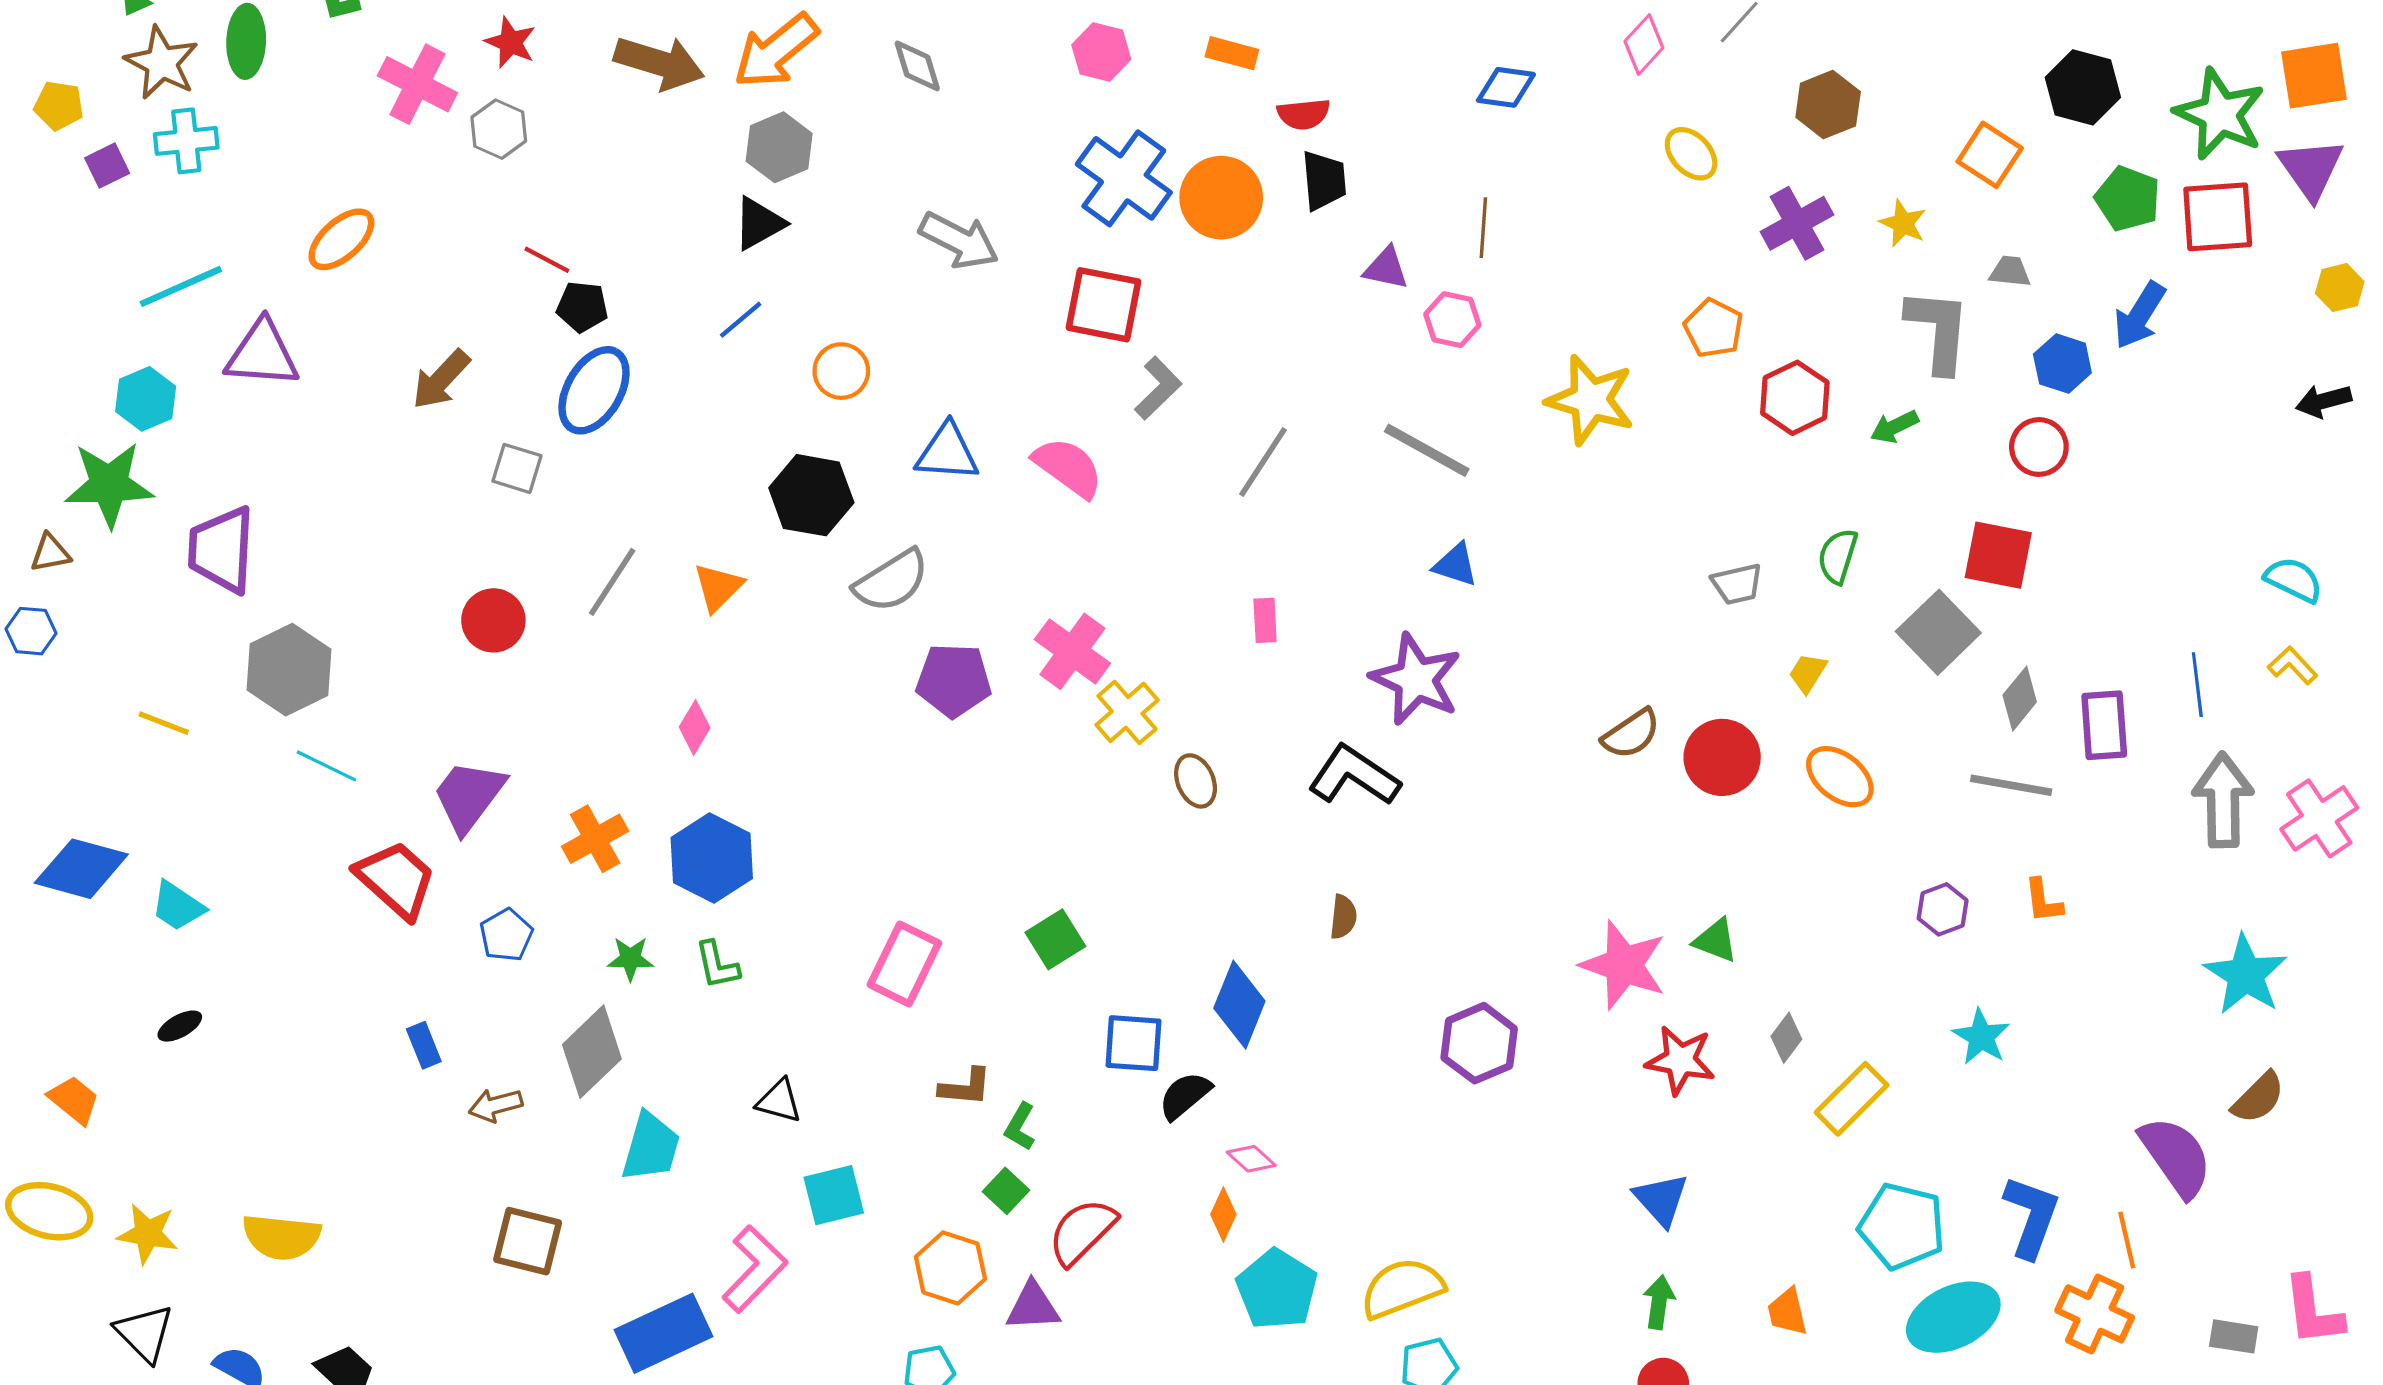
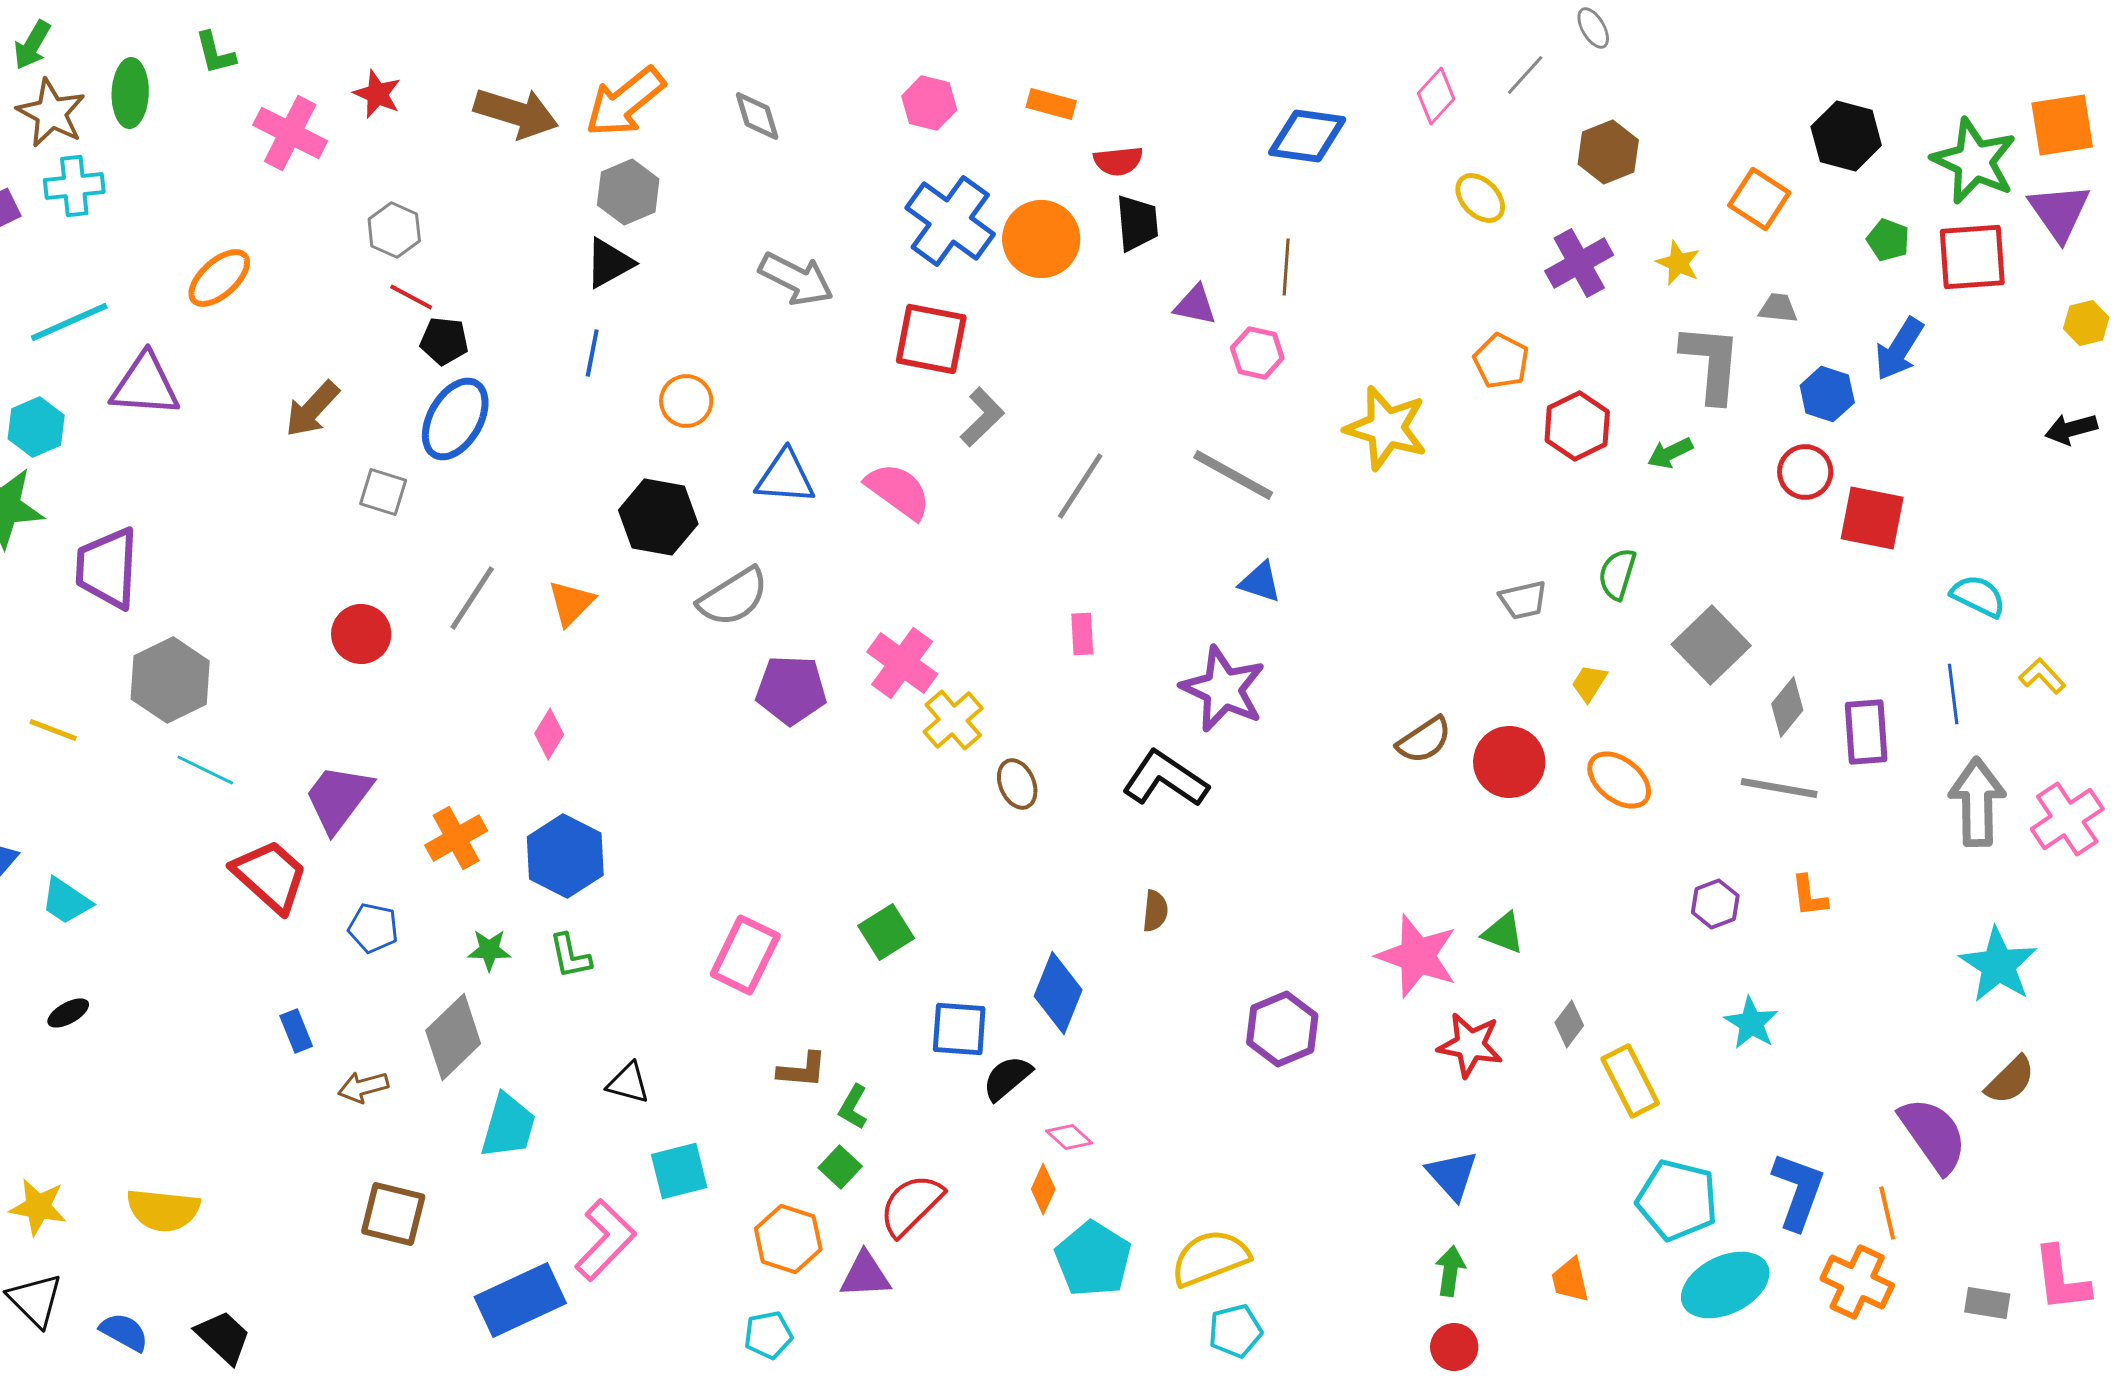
blue diamond: (1506, 87) -> (1307, 136), size x1.4
gray hexagon: (499, 129) -> (394, 230), moved
green pentagon: (2128, 199) -> (1888, 240), size x0.7
blue line: (741, 320) -> (592, 353), turned -39
red square: (1998, 555) -> (1872, 518), moved
cyan semicircle: (2294, 580) -> (1978, 596), moved
blue pentagon: (506, 935) -> (373, 928), turned -30
yellow rectangle: (1852, 1099) -> (1630, 1081), turned -72

